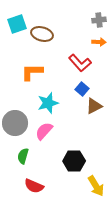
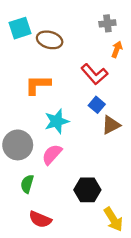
gray cross: (99, 20) -> (107, 23), moved
orange arrow: (99, 42) -> (117, 49), turned -72

